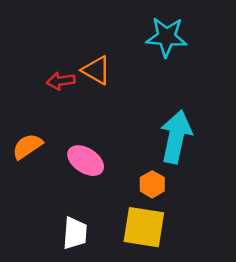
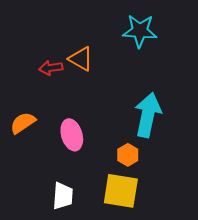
pink ellipse: (86, 161) -> (72, 135), turned 40

